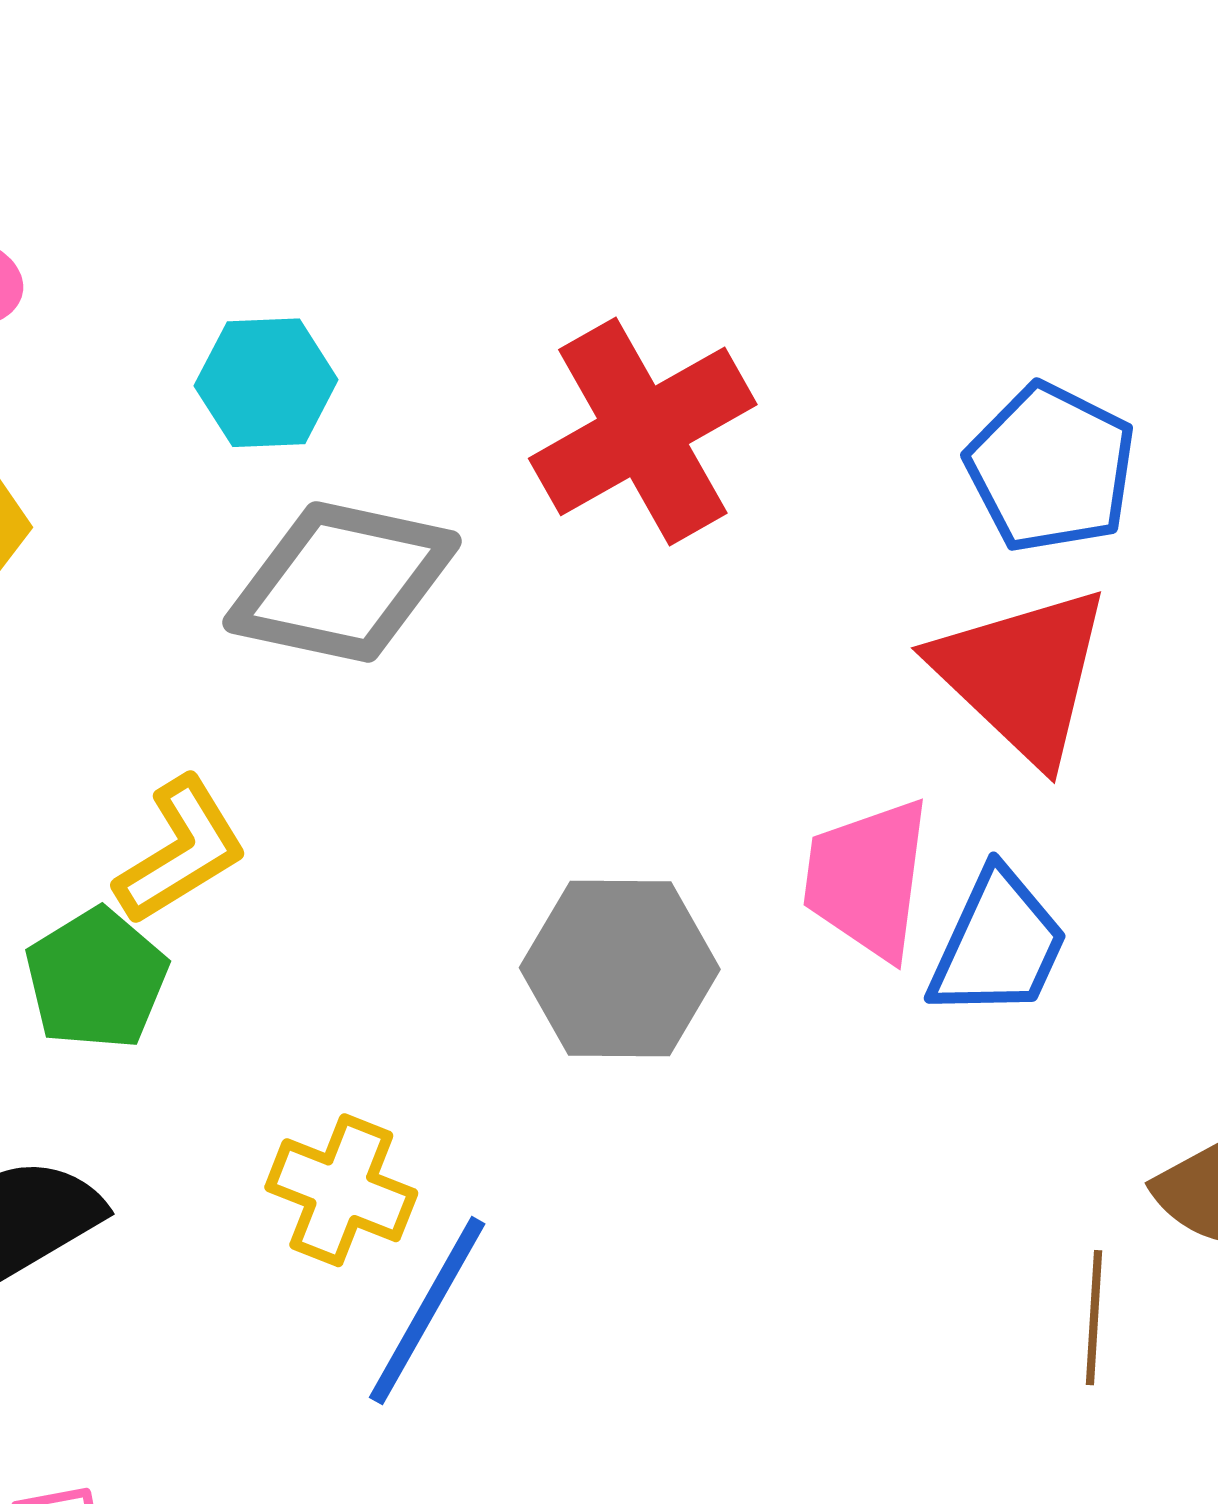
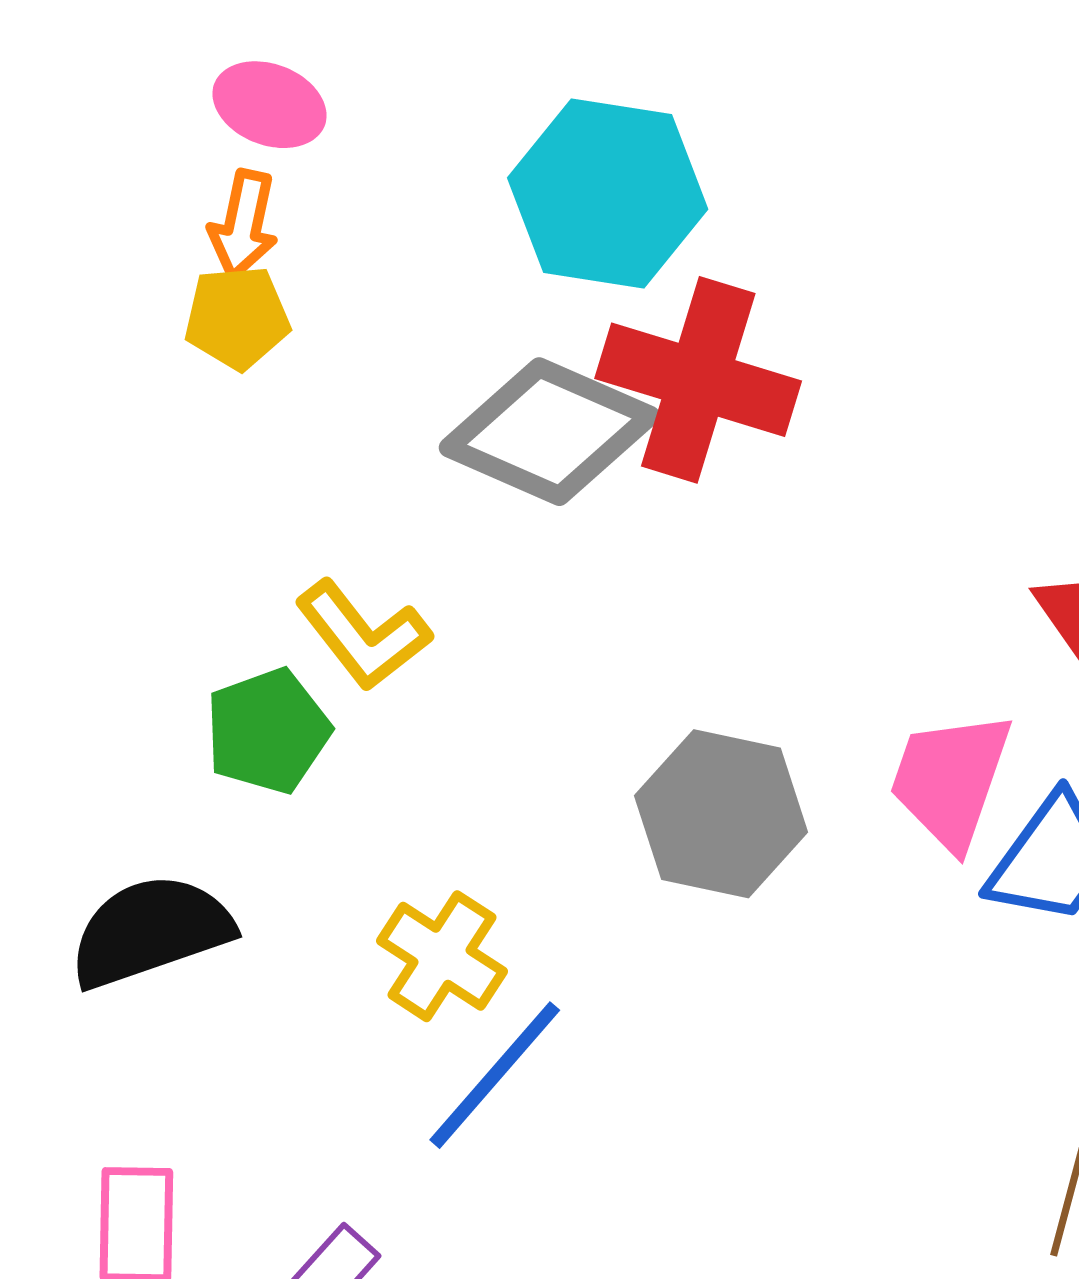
cyan hexagon: (266, 383) -> (608, 193), moved, size x1.6
red cross: (643, 431) -> (698, 380), moved, turned 35
yellow L-shape: (181, 851) -> (363, 635), turned 72

